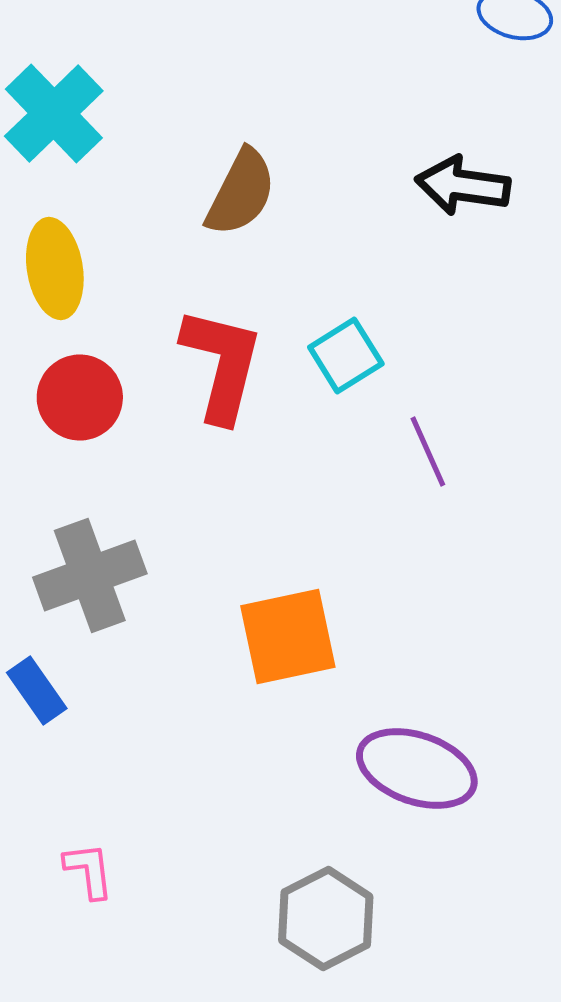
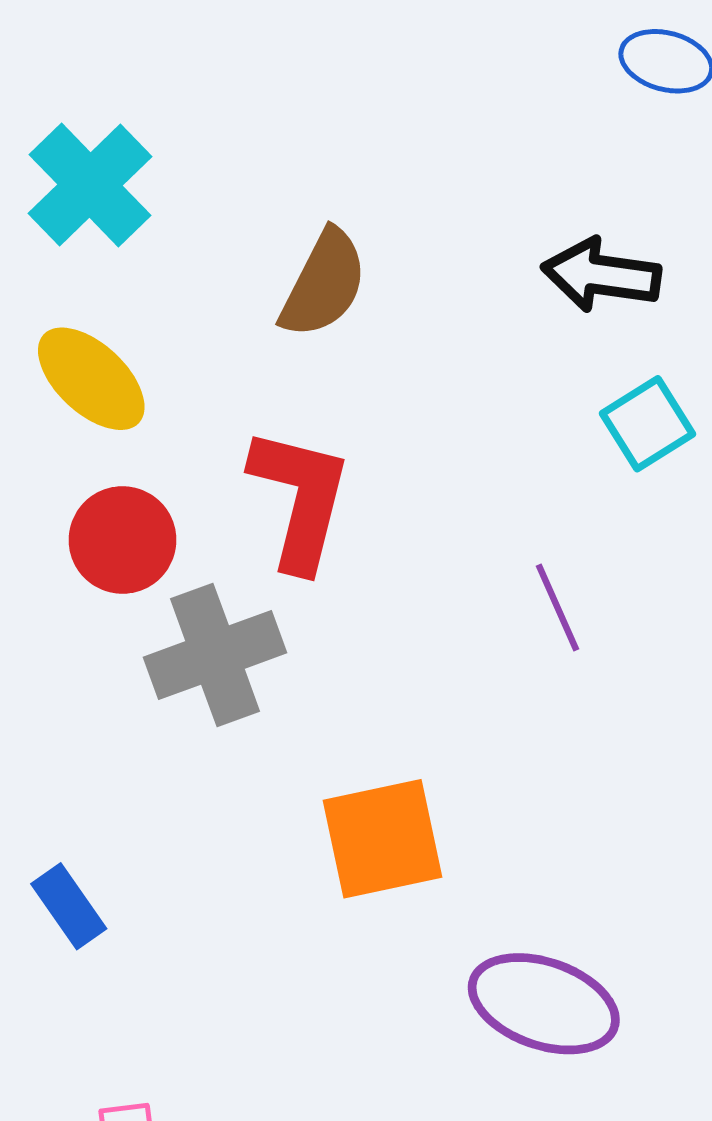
yellow ellipse: (55, 268) -> (91, 379), turned -38
cyan square: (346, 356) -> (648, 424), moved
gray cross: (90, 576) -> (215, 655), moved

